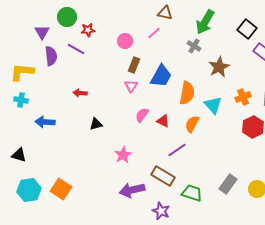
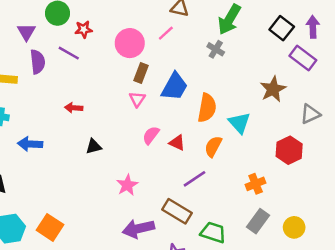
pink circle: (125, 41) -> (130, 43), size x1.5
brown star: (219, 67) -> (273, 89), moved
orange cross: (243, 97) -> (256, 184), moved

